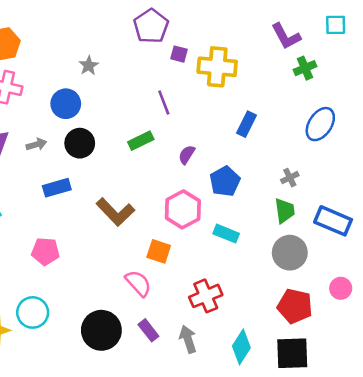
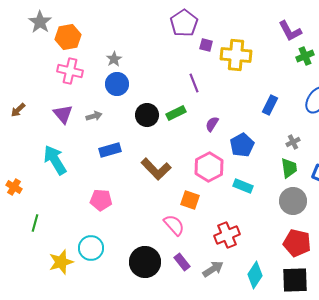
gray star: (89, 66) -> (114, 59), moved
blue rectangle: (246, 124) -> (270, 105), moved
black circle: (80, 143) -> (147, 115), moved
gray arrow: (188, 339) -> (213, 269), turned 75

